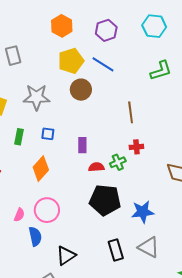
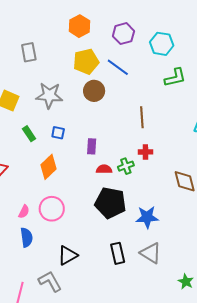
cyan hexagon: (154, 26) -> (162, 44), moved
green rectangle: (19, 137) -> (29, 134), turned -49
blue semicircle: (35, 236) -> (27, 237), moved

